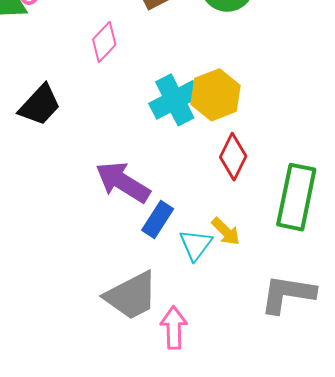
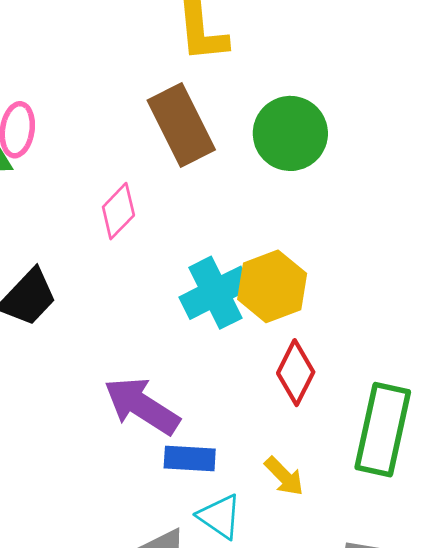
blue rectangle: (158, 220) -> (190, 459), turned 60
cyan triangle: (196, 245) -> (220, 516), moved, turned -33

